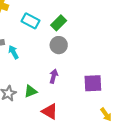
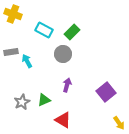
gray circle: (59, 45) -> (63, 54), moved
purple square: (93, 83) -> (106, 92), turned -36

